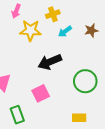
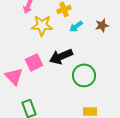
green circle: (85, 81) -> (84, 75), moved
pink square: (41, 93) -> (34, 62), moved

